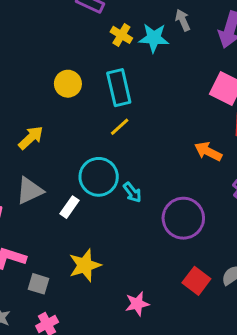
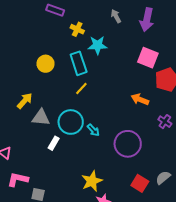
cyan star: (154, 38) -> (97, 45), moved
gray triangle: (30, 191) -> (41, 118), moved, turned 36
yellow star: (85, 265) -> (92, 181), moved

